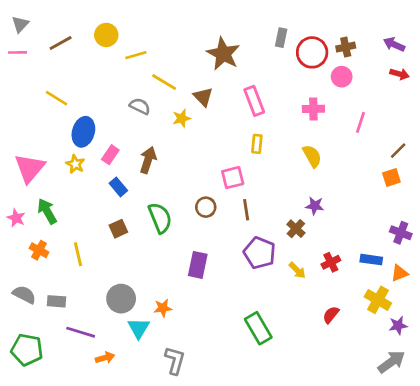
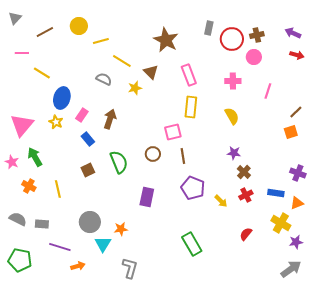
pink line: (17, 52) -> (22, 53), moved
yellow rectangle: (257, 144) -> (191, 107), size x1.5
brown cross: (296, 229) -> (244, 172), moved

